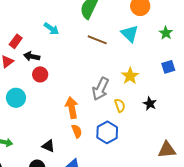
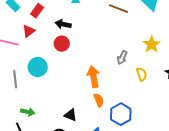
black arrow: (32, 56) -> (63, 24), moved
gray arrow: (101, 89) -> (122, 58), size x0.6
blue hexagon: (107, 132) -> (121, 114), moved

